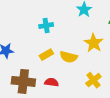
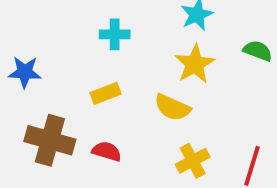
yellow star: (94, 43) -> (195, 64), moved
yellow semicircle: (69, 57) -> (172, 107), moved

